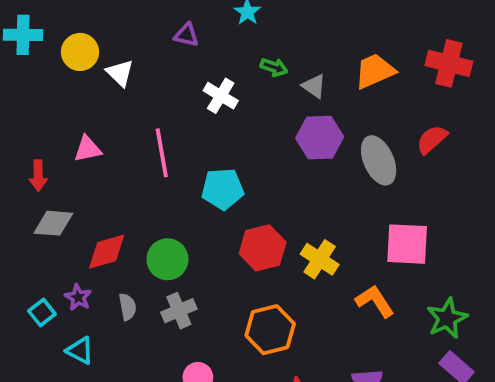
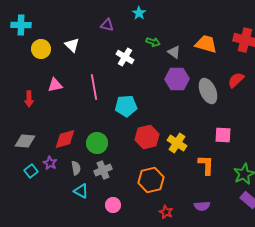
yellow circle: (80, 52) -> (41, 49), moved
orange trapezoid: (375, 71) -> (206, 44), turned 40
gray diamond: (53, 223) -> (25, 141), moved
pink square: (407, 244) -> (223, 135), size x0.7
orange L-shape: (375, 301) -> (206, 165), turned 35
cyan triangle: (80, 351) -> (81, 191), moved

